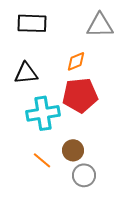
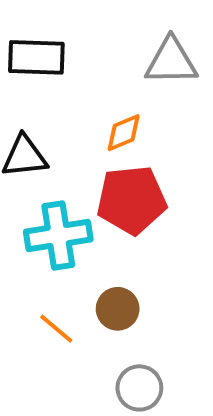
gray circle: (84, 175) -> (139, 388), moved

